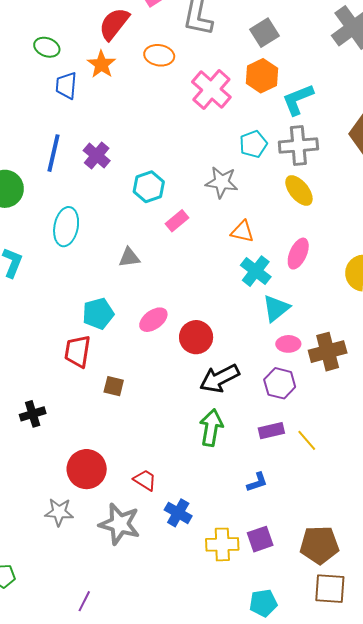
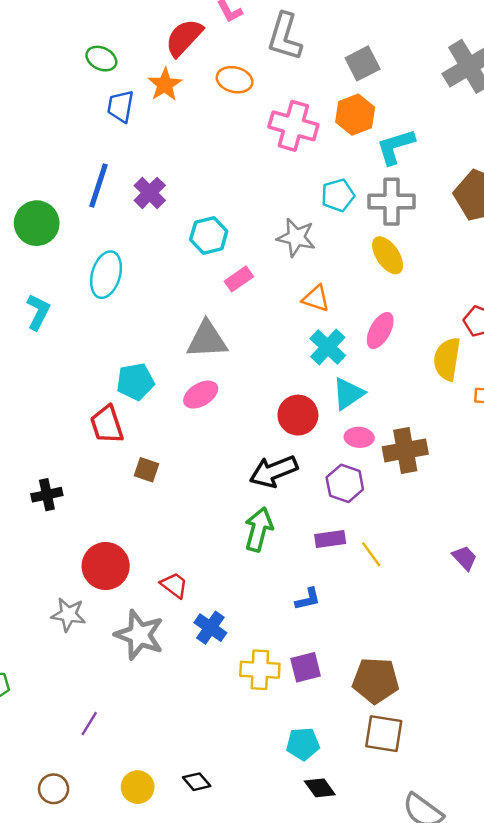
pink cross: (211, 89) -> (293, 126), turned -30
gray triangle: (129, 257) -> (207, 340), moved, size x1.6
red circle: (196, 337) -> (298, 415), moved
red trapezoid: (77, 351) -> (107, 425), turned -32

